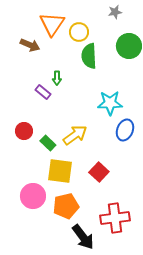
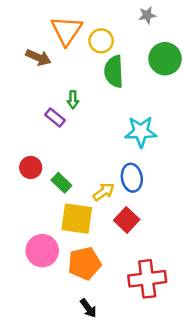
blue ellipse: (125, 130) -> (132, 178), moved, turned -30
yellow arrow: (75, 135) -> (104, 192), moved, size x0.7
black arrow: (83, 237) -> (88, 308), moved, size x0.6

